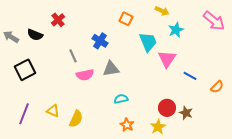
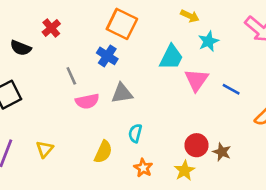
orange square: (126, 19) -> (122, 24), moved, size x1.6
cyan trapezoid: (148, 42) -> (171, 57), turned 50
blue line: (190, 76) -> (231, 89), moved
cyan semicircle: (121, 99) -> (135, 133), turned -64
yellow triangle: (53, 111) -> (45, 149), turned 48
yellow semicircle: (76, 119) -> (103, 152), moved

